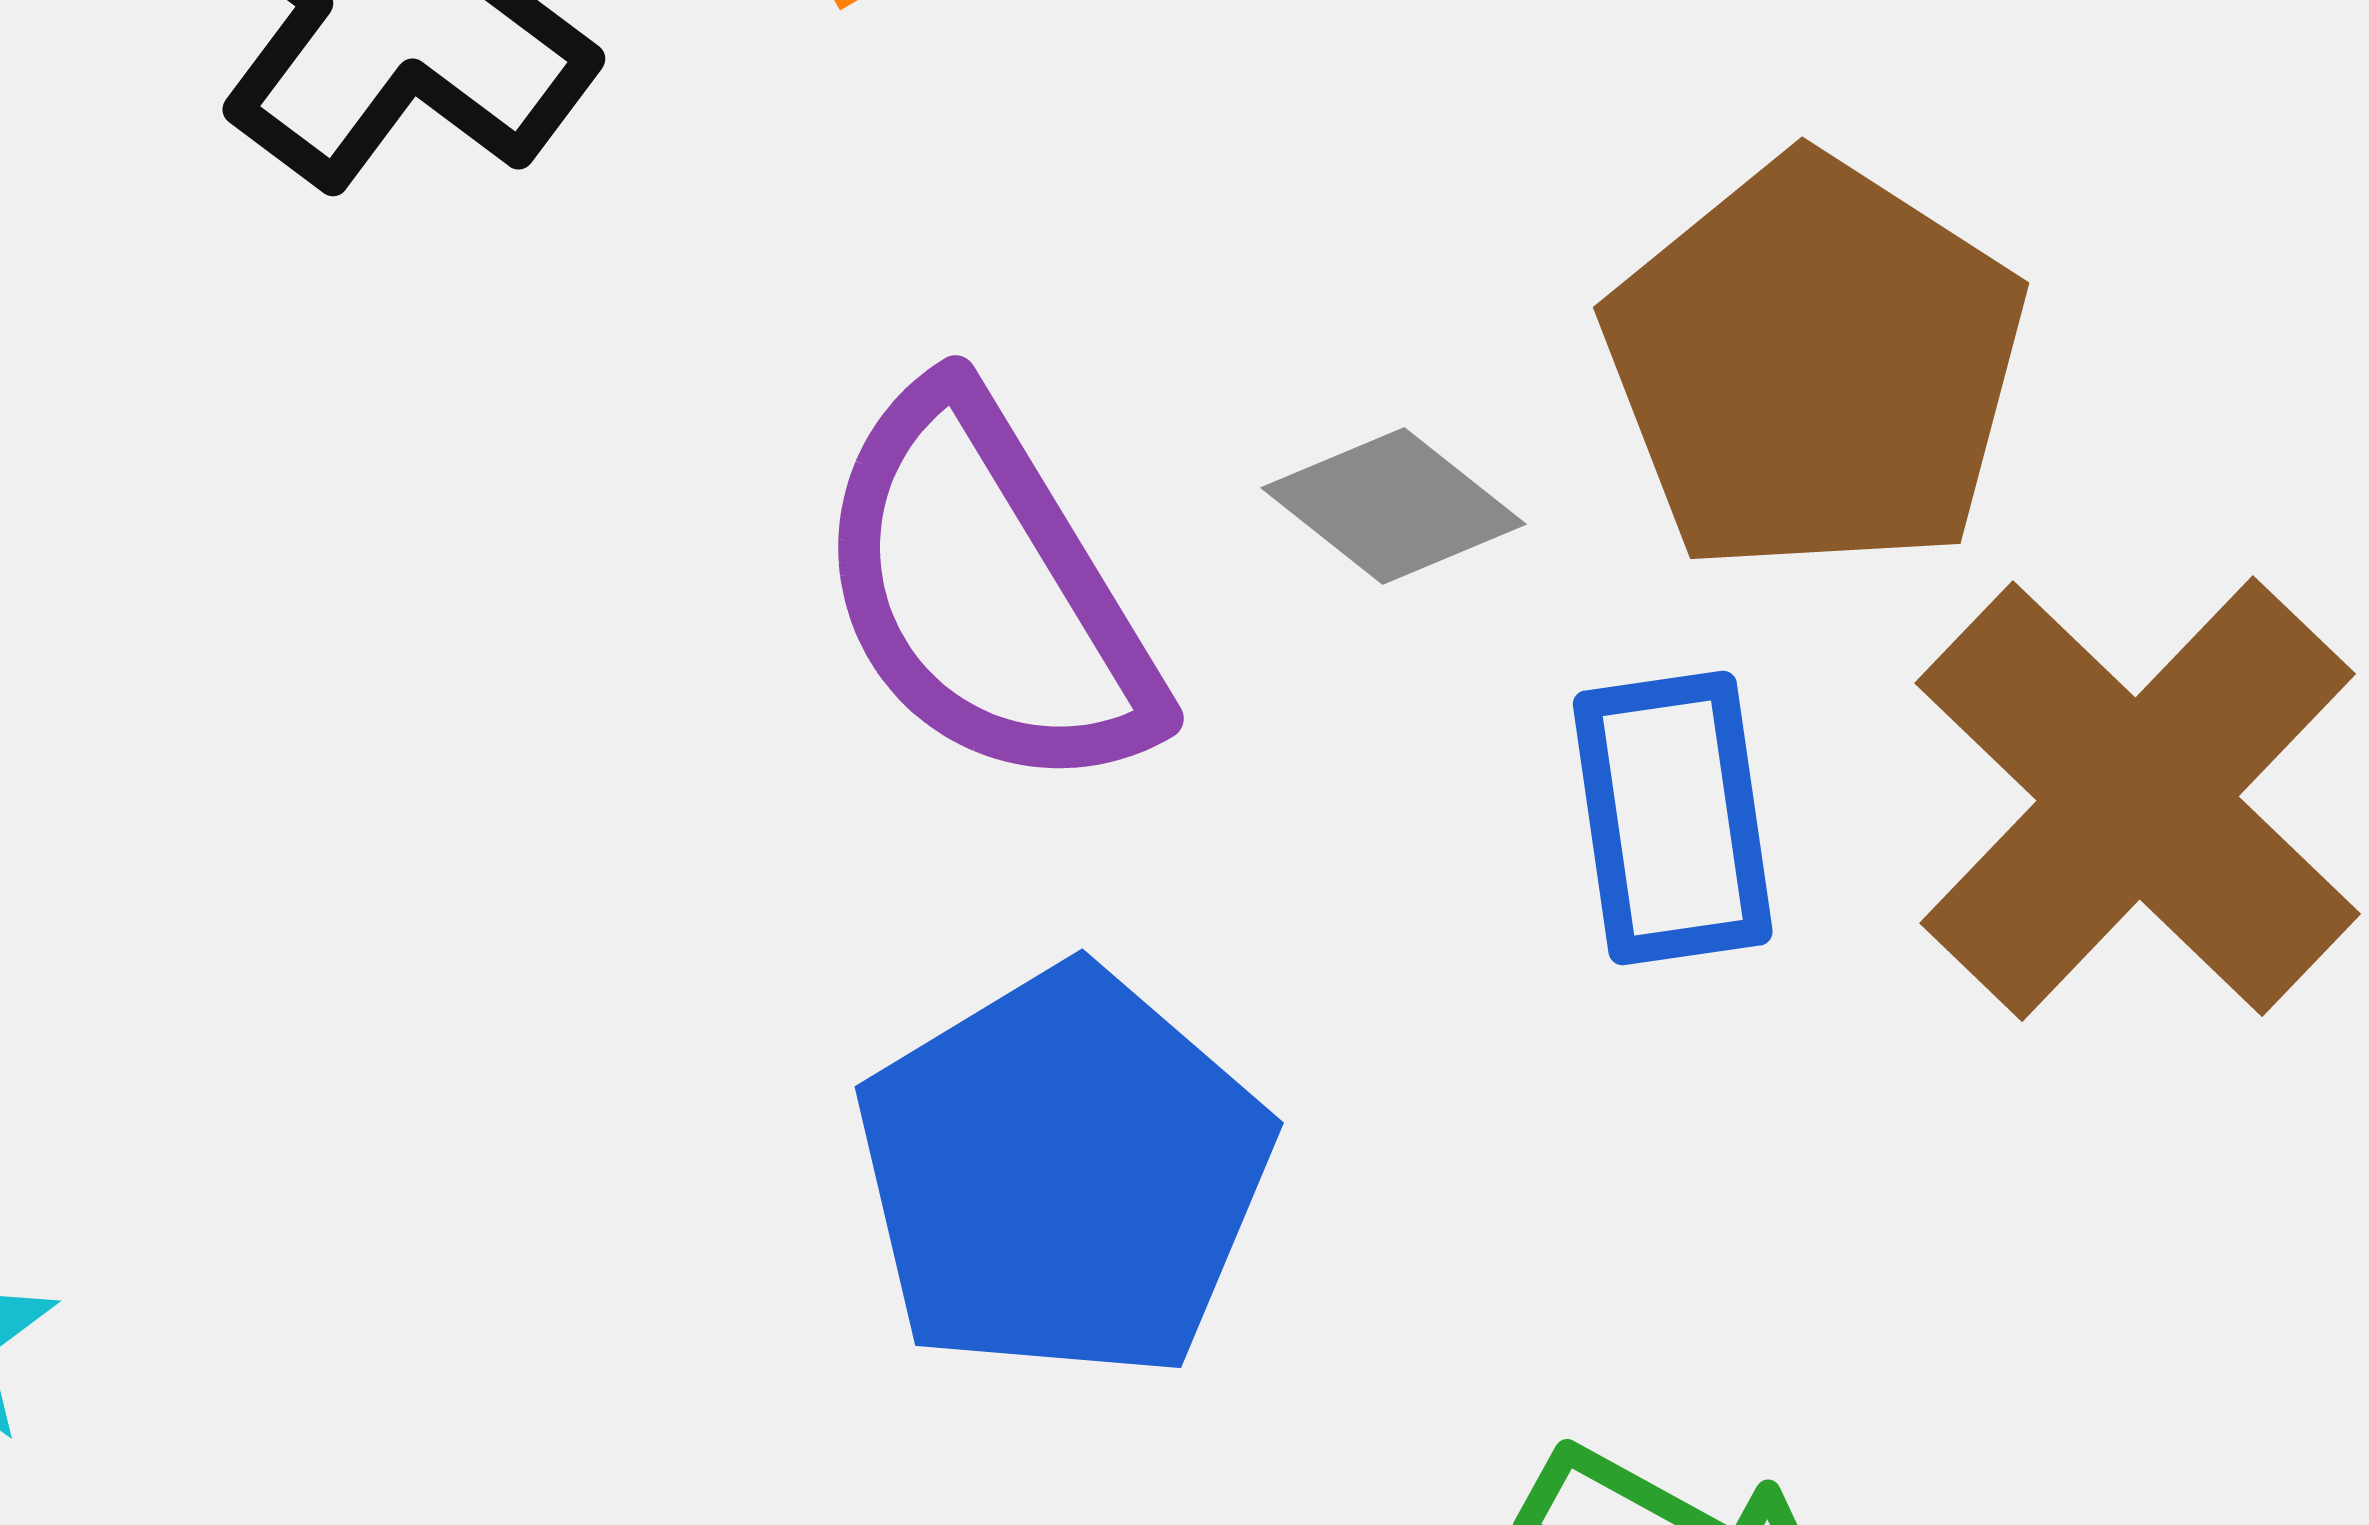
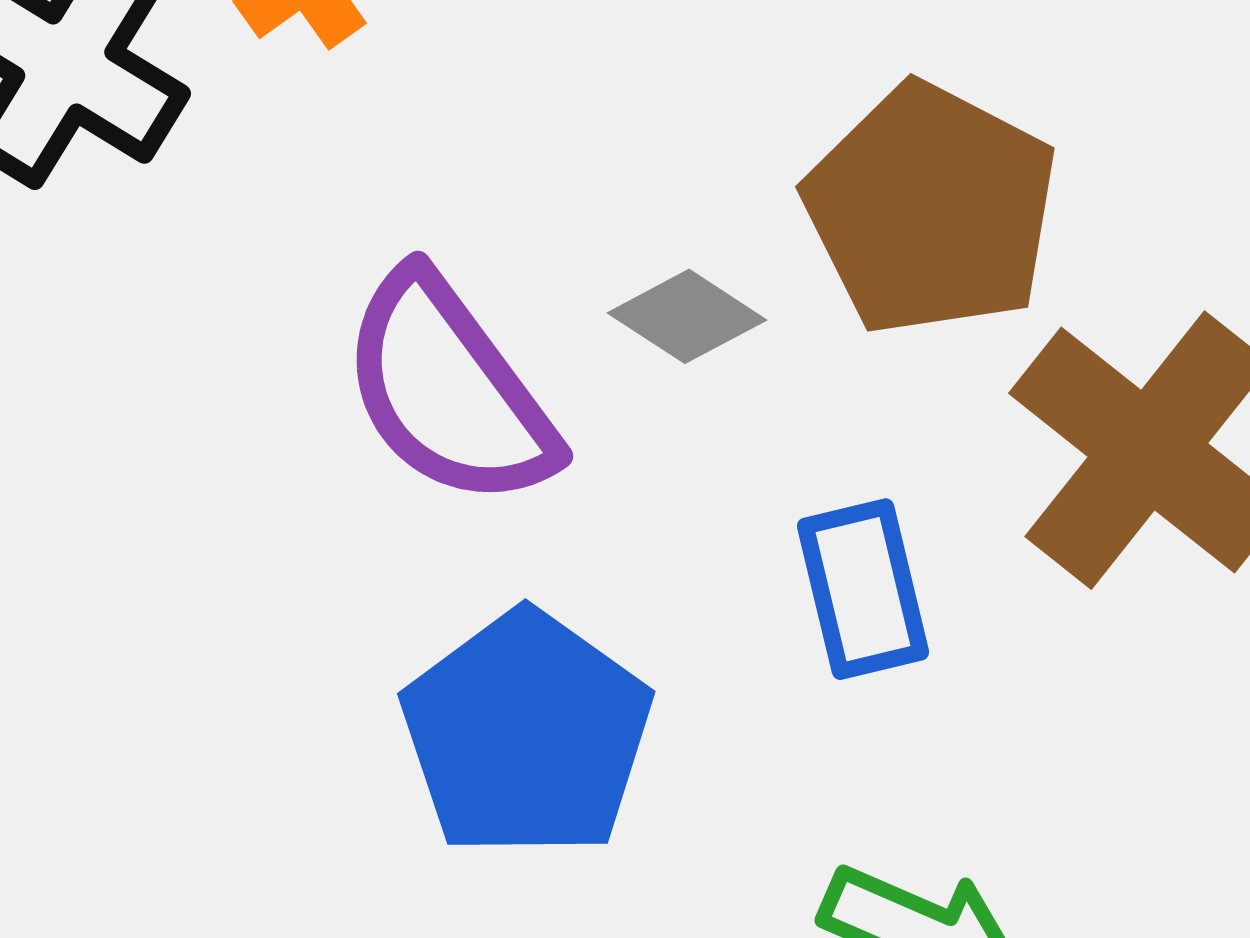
blue rectangle: (1673, 818) -> (863, 589), moved

